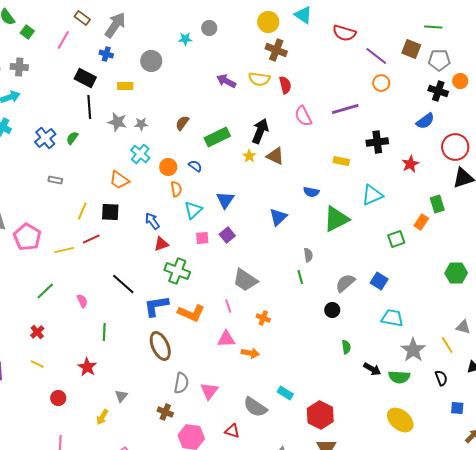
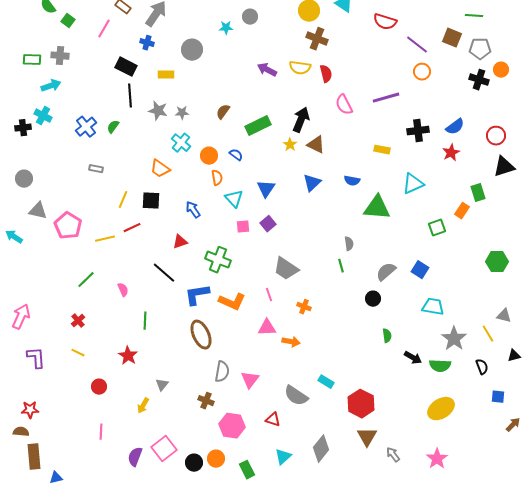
blue semicircle: (425, 121) -> (455, 127), moved
red circle: (455, 147) -> (496, 136), size x0.7
cyan triangle: (193, 210) -> (234, 199), turned -30
blue triangle: (278, 217) -> (312, 183), moved
green triangle: (336, 219) -> (377, 208), turned 32
red triangle: (161, 244) -> (180, 242), moved
yellow ellipse: (400, 420) -> (441, 409), turned -72

